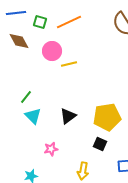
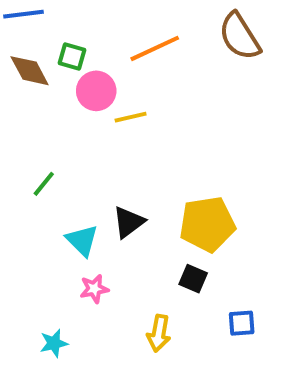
green square: (40, 22) -> (72, 57), moved
orange line: (69, 22) -> (155, 48), moved
cyan triangle: (33, 116) -> (82, 240), moved

